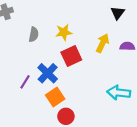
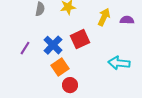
red square: (71, 56) -> (80, 39), moved
purple line: (25, 82) -> (25, 48), moved

